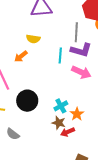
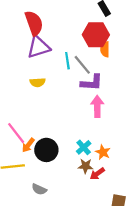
gray line: (76, 32) -> (82, 65), turned -30
cyan line: (60, 55) -> (67, 61), moved
orange arrow: (21, 56) -> (28, 145), moved
pink arrow: (81, 72) -> (97, 106), turned -102

